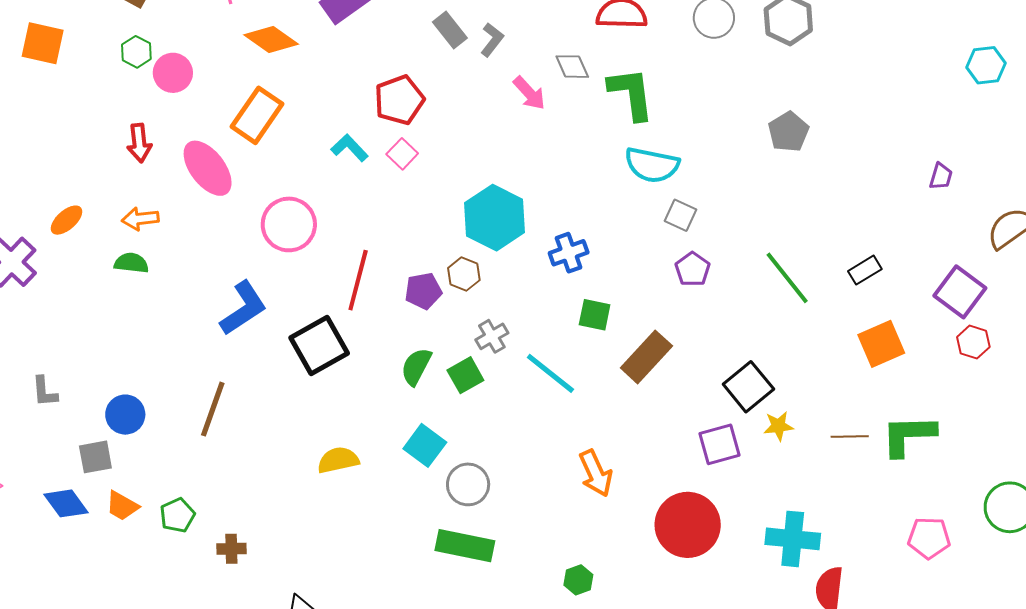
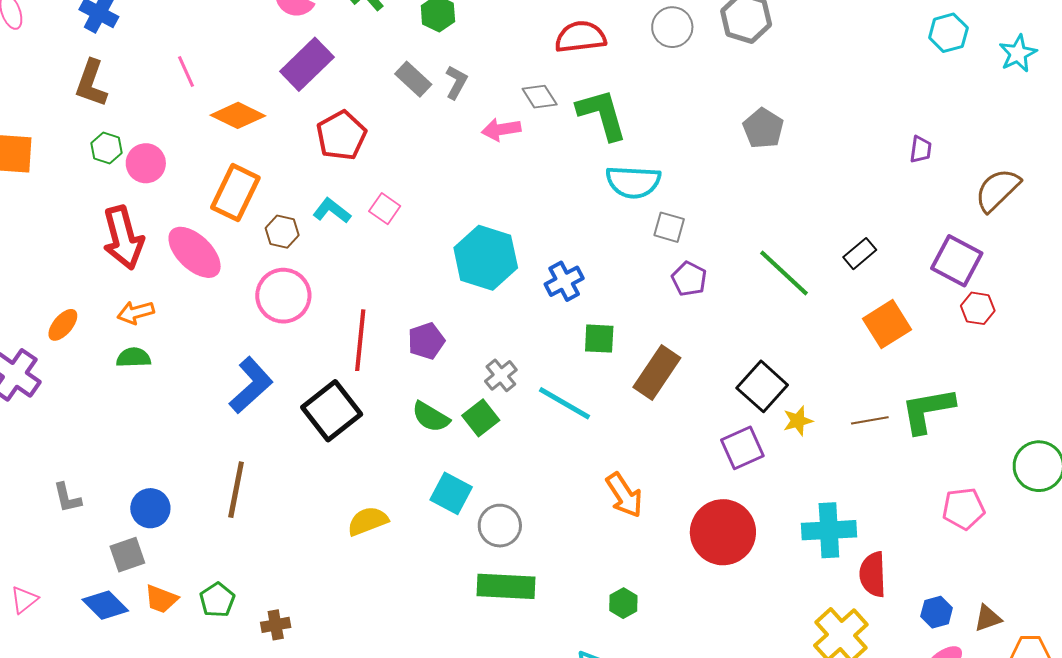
pink arrow: (529, 93) -> (501, 129), turned 132
red pentagon: (399, 100) -> (341, 135), moved
red arrow: (139, 143) -> (123, 238), size x1.6
brown hexagon: (464, 274) -> (282, 232), moved
green semicircle: (416, 367) -> (431, 417), turned -78

